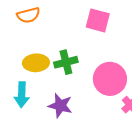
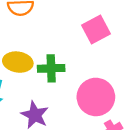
pink square: (98, 20) -> (96, 30), turned 35

